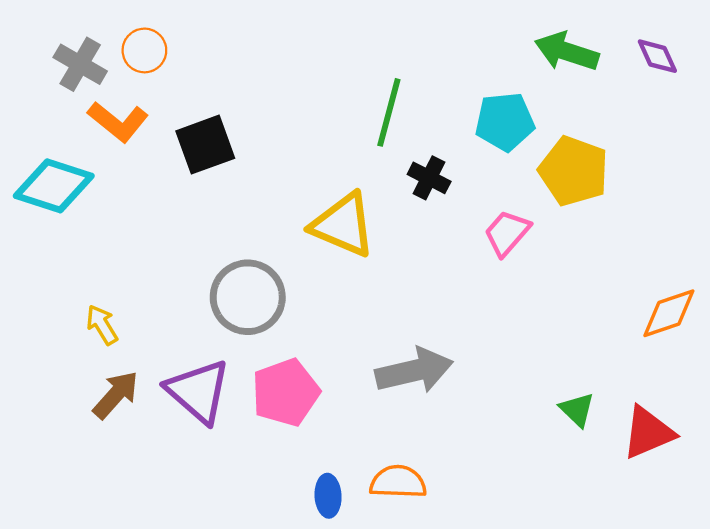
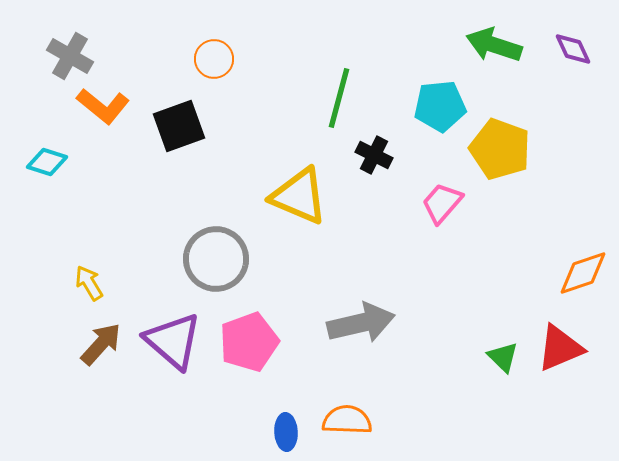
orange circle: (144, 50) -> (214, 59), moved
cyan diamond: (54, 186) -> (47, 162), size x0.6
red triangle: (648, 433) -> (560, 348), moved

